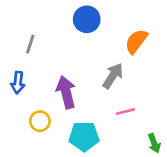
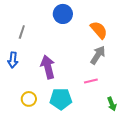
orange semicircle: (136, 41) -> (99, 30), turned 102
gray arrow: (113, 76) -> (98, 55), moved
yellow circle: (40, 121) -> (29, 99), moved

